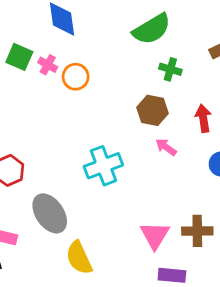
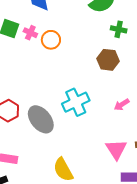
pink arrow: (166, 147) -> (122, 105), moved, turned -63
gray ellipse: (50, 213) -> (41, 119), moved

